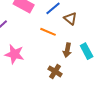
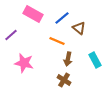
brown arrow: (67, 50) -> (68, 59), moved

